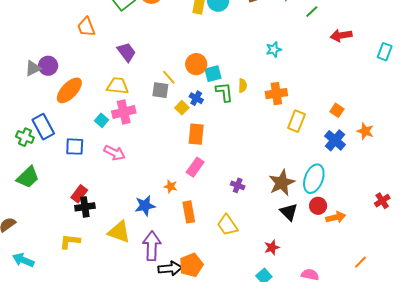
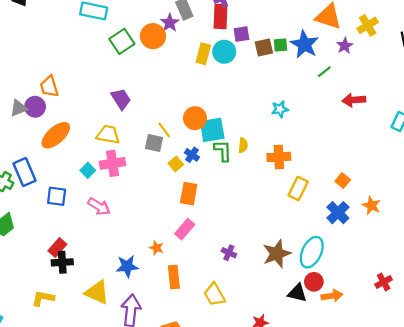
orange trapezoid: (86, 27) -> (49, 87), moved
cyan square: (213, 74) -> (212, 130), size x1.4
black triangle: (289, 212) -> (297, 293), moved, turned -36

